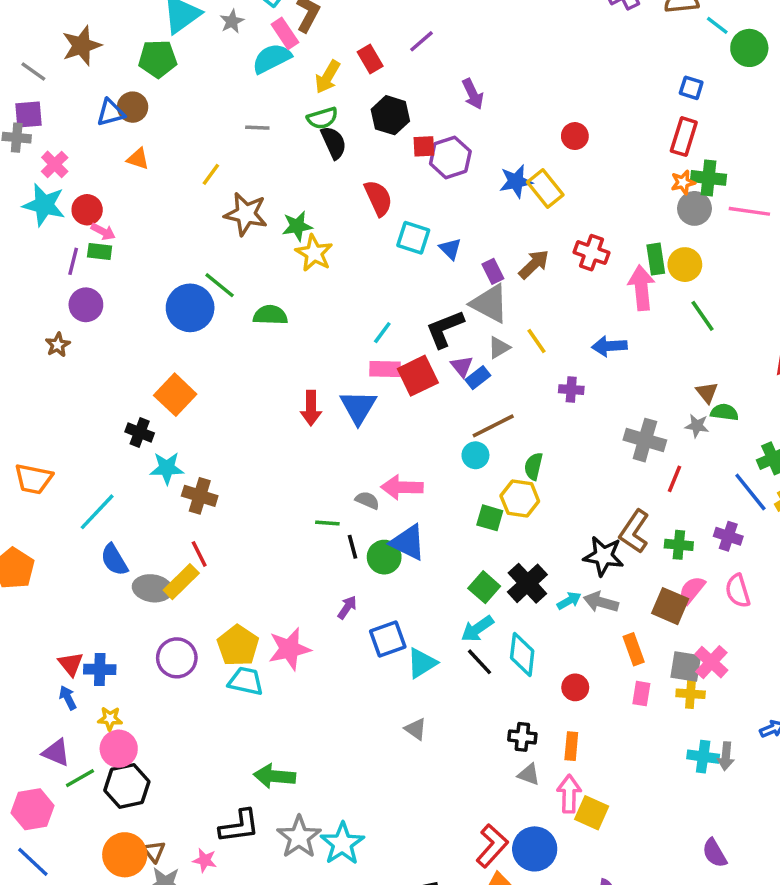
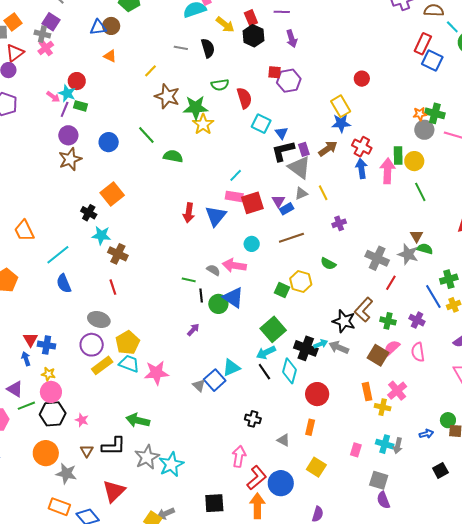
purple line: (422, 41) -> (282, 12), turned 35
yellow arrow: (328, 77) -> (225, 25), turned -90
blue square: (691, 88) -> (432, 60), size x1.5
purple arrow: (473, 94) -> (292, 39), moved
purple square: (28, 115) -> (51, 22), turned 30
black hexagon: (390, 115) -> (253, 36), moved
green semicircle: (322, 118) -> (220, 85), moved
red rectangle: (684, 137) -> (423, 44), moved
black semicircle: (334, 143) -> (208, 48), moved
pink cross: (55, 164) -> (46, 48), moved
blue star: (516, 181) -> (341, 123), moved
cyan star: (44, 205) -> (67, 93), moved, size x0.7
green star: (297, 226) -> (196, 108), size x1.4
pink arrow: (103, 232) -> (53, 97), moved
blue circle: (190, 308) -> (109, 142), moved, size x0.7
black L-shape: (445, 329) -> (283, 151), moved
brown star: (58, 345) -> (70, 159), moved, size x1.6
blue arrow: (609, 346) -> (361, 169), moved, turned 78
purple cross: (571, 390) -> (339, 223), turned -32
gray star: (697, 426) -> (408, 254), size x1.5
cyan circle: (475, 455) -> (252, 244), moved
green semicircle: (534, 466) -> (328, 264), moved, turned -84
orange trapezoid: (33, 479) -> (24, 231), turned 45
yellow rectangle: (181, 582) -> (102, 365), moved
black cross: (527, 583) -> (306, 348), moved, turned -35
green square: (484, 587) -> (273, 329), size x1.4
gray ellipse: (152, 588) -> (99, 319), moved
blue square: (388, 639) -> (215, 380), moved, turned -30
pink star: (289, 649) -> (156, 373), moved
orange rectangle: (634, 649) -> (367, 392), moved
gray square: (686, 667) -> (379, 480), moved
red circle: (575, 687) -> (317, 394), size x1.5
pink rectangle: (641, 694) -> (356, 450), moved
gray triangle: (416, 729) -> (199, 386), moved
black cross: (522, 737) -> (253, 419), moved
pink arrow: (569, 794) -> (239, 456), moved
brown triangle: (154, 851) -> (87, 451), moved
pink star: (205, 860) -> (82, 420), moved

